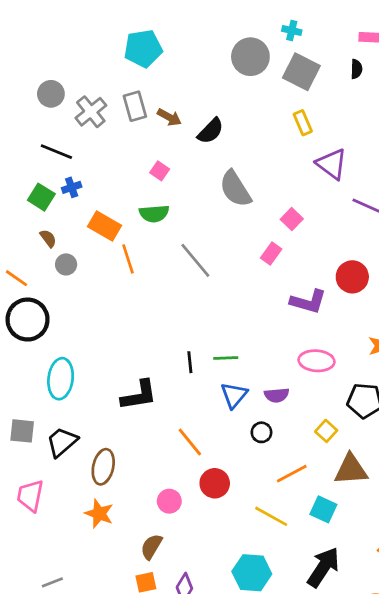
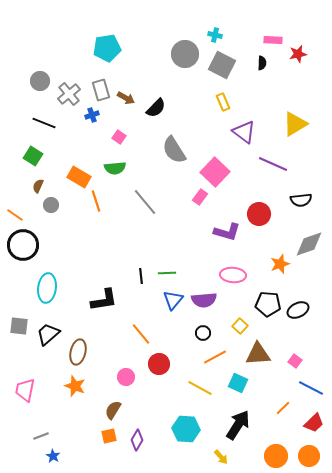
blue cross: (72, 187) -> (92, 115), moved
pink square: (292, 219) -> (215, 172), size x1.8
brown semicircle: (48, 238) -> (38, 186), turned -120
purple semicircle: (277, 395) -> (204, 300), size x1.4
black circle: (261, 432) -> (203, 333), moved
pink trapezoid: (30, 496) -> (25, 390), moved

